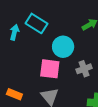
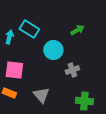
pink square: (50, 69) -> (14, 70), moved

